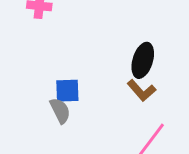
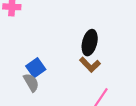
blue square: (67, 91) -> (36, 68), turned -30

